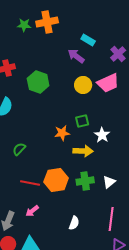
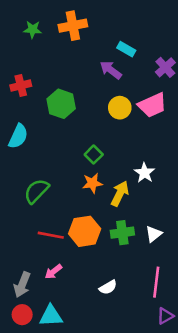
green star: (24, 25) -> (33, 30), moved
green square: (82, 121) -> (94, 155), moved, turned -32
orange star: (62, 133) -> (92, 183), moved
green semicircle: (19, 149) -> (36, 191), size x1.5
yellow arrow: (83, 151) -> (120, 194), turned -66
white semicircle: (74, 223) -> (108, 287), turned 40

